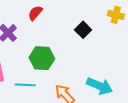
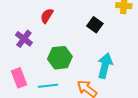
cyan arrow: (100, 86) -> (105, 66), moved, turned -90

